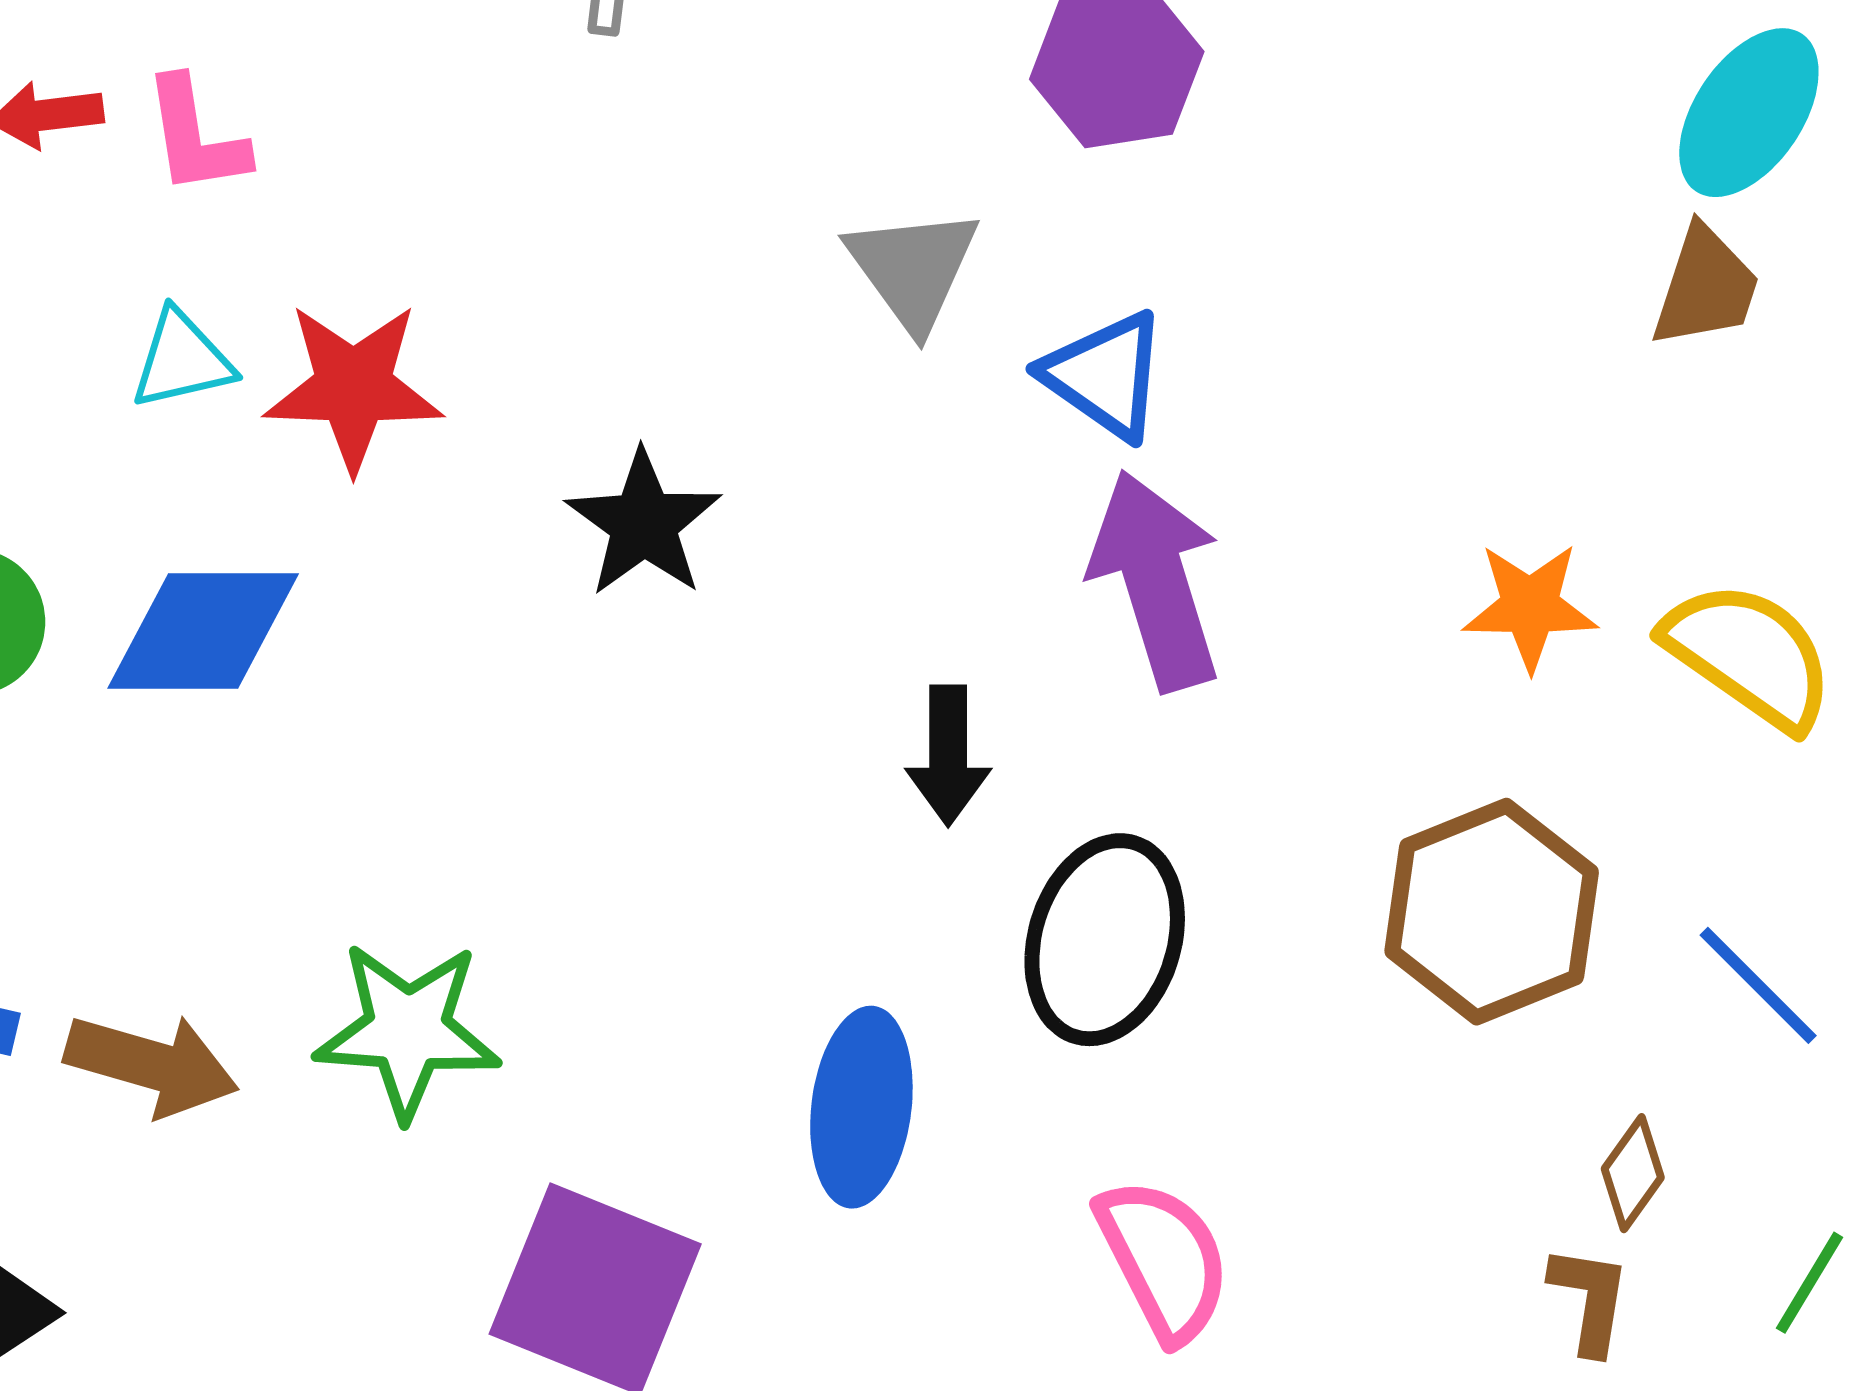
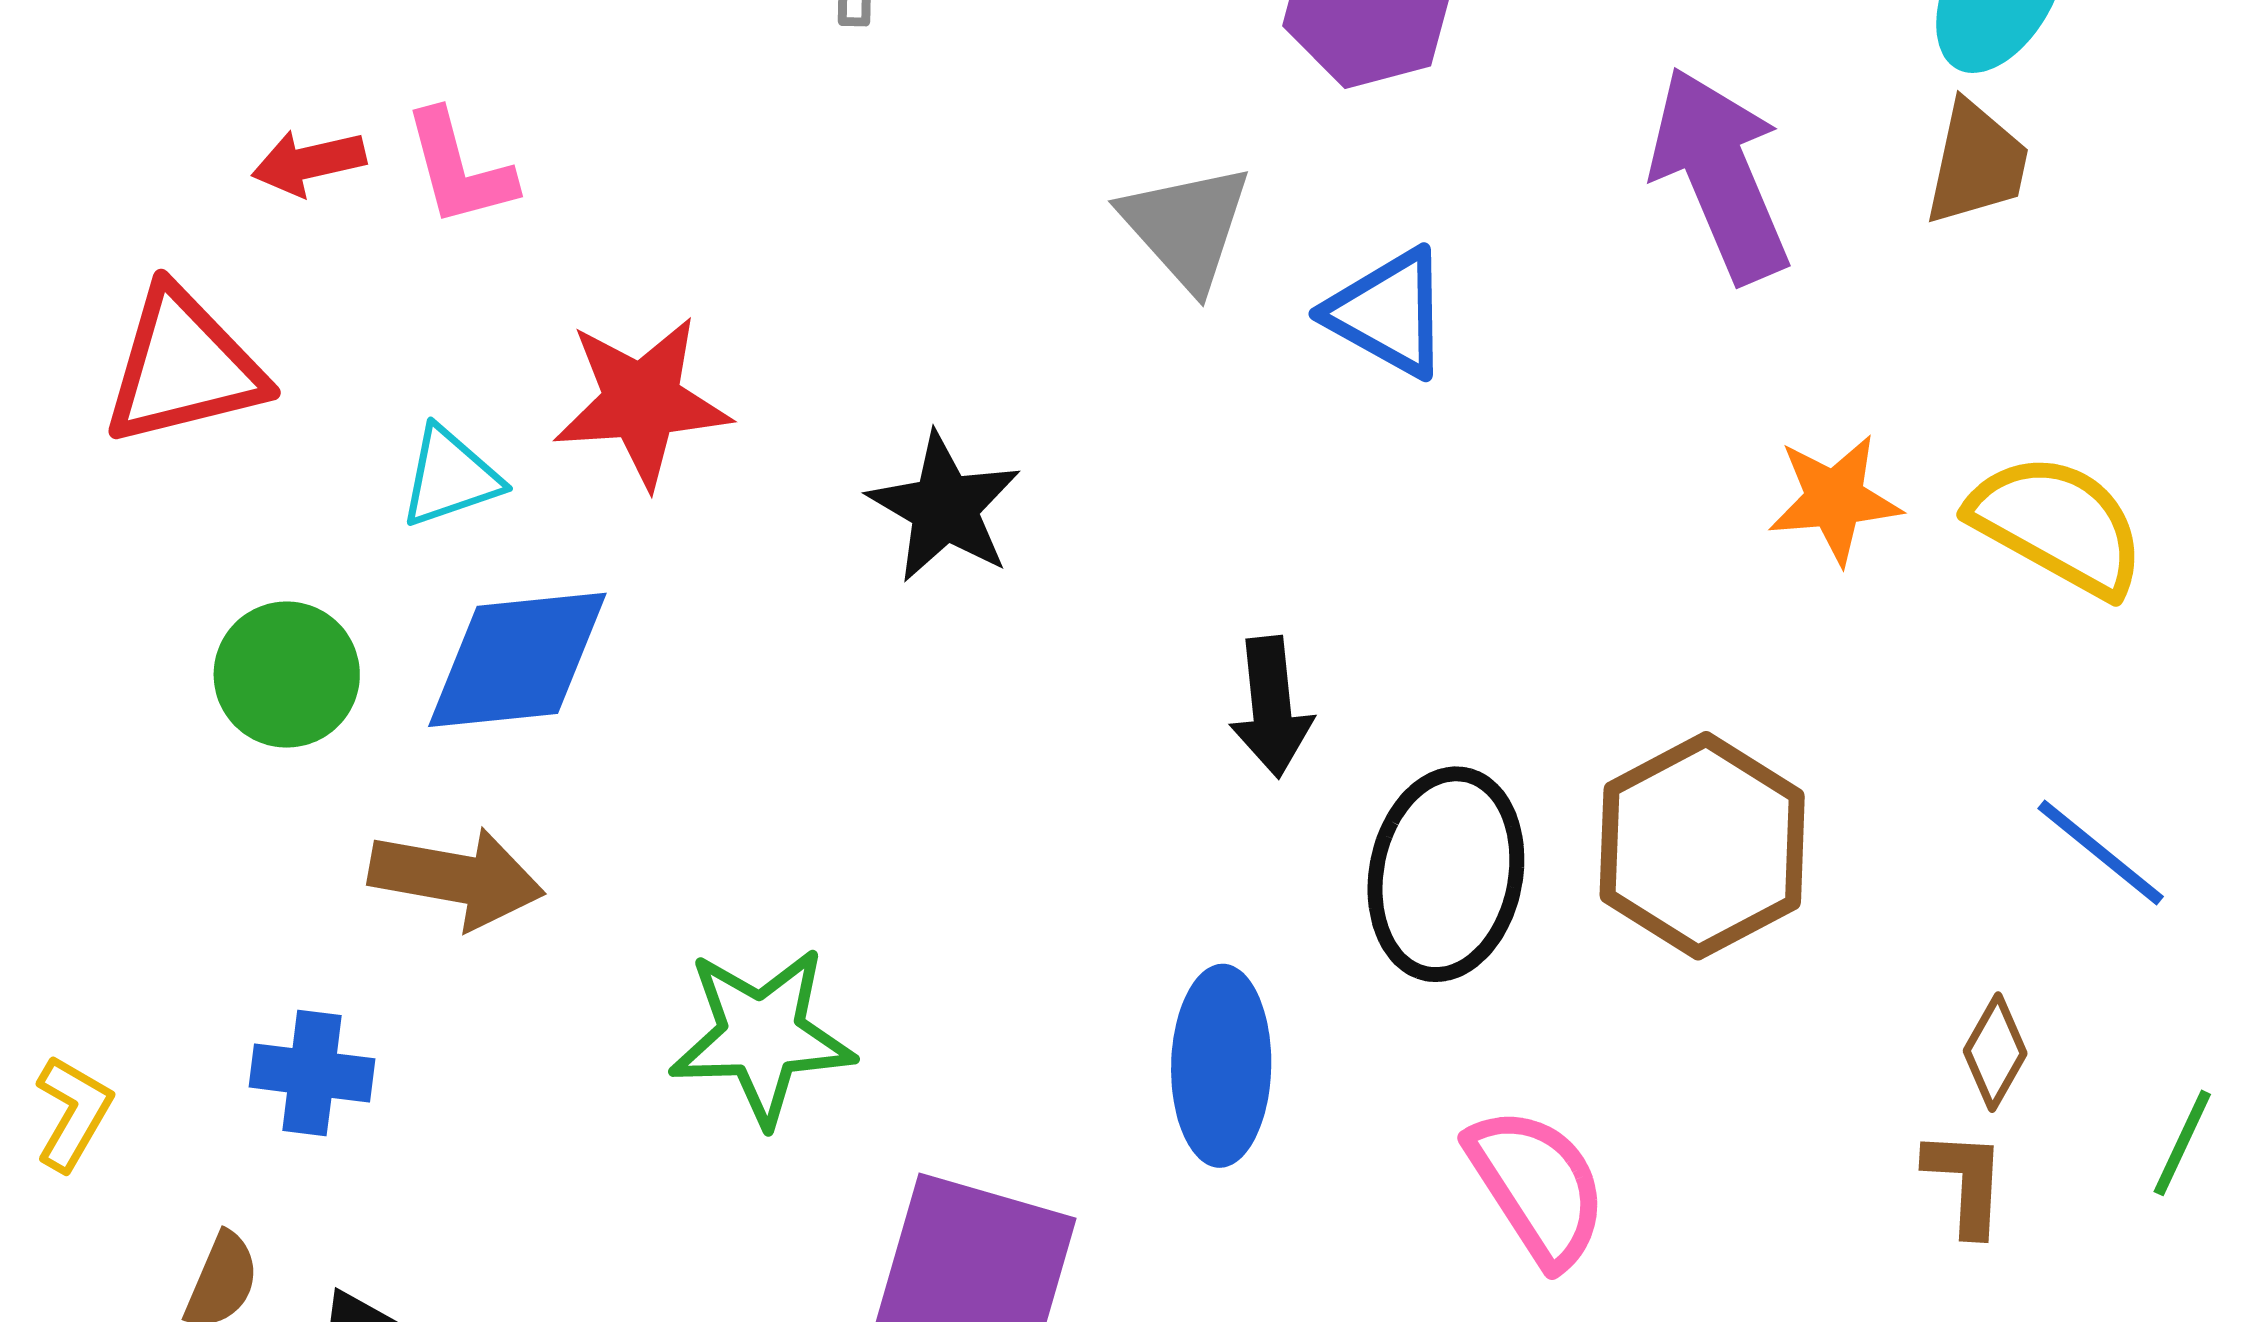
cyan triangle: (182, 360) -> (450, 477), moved
purple arrow: (1156, 580) -> (1720, 175), moved
brown hexagon: (1492, 912) -> (1702, 846), moved
brown arrow: (152, 1065) -> (457, 878), moved

